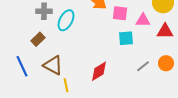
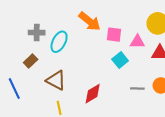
cyan square: (126, 38) -> (120, 60), turned -35
brown triangle: (53, 65) -> (56, 80), moved
gray line: (143, 66) -> (137, 88), turned 40

